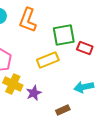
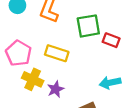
yellow rectangle: (48, 60) -> (57, 53), moved, turned 40

